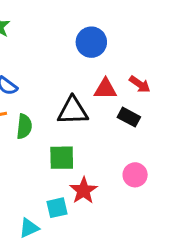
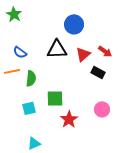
red triangle: (105, 89) -> (83, 54), turned -42
black triangle: (73, 111) -> (57, 49), moved
cyan square: (57, 208) -> (29, 108), moved

